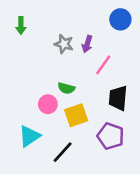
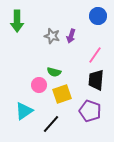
green arrow: (21, 26) -> (17, 21), size x1.5
pink line: (103, 65) -> (95, 55), moved

